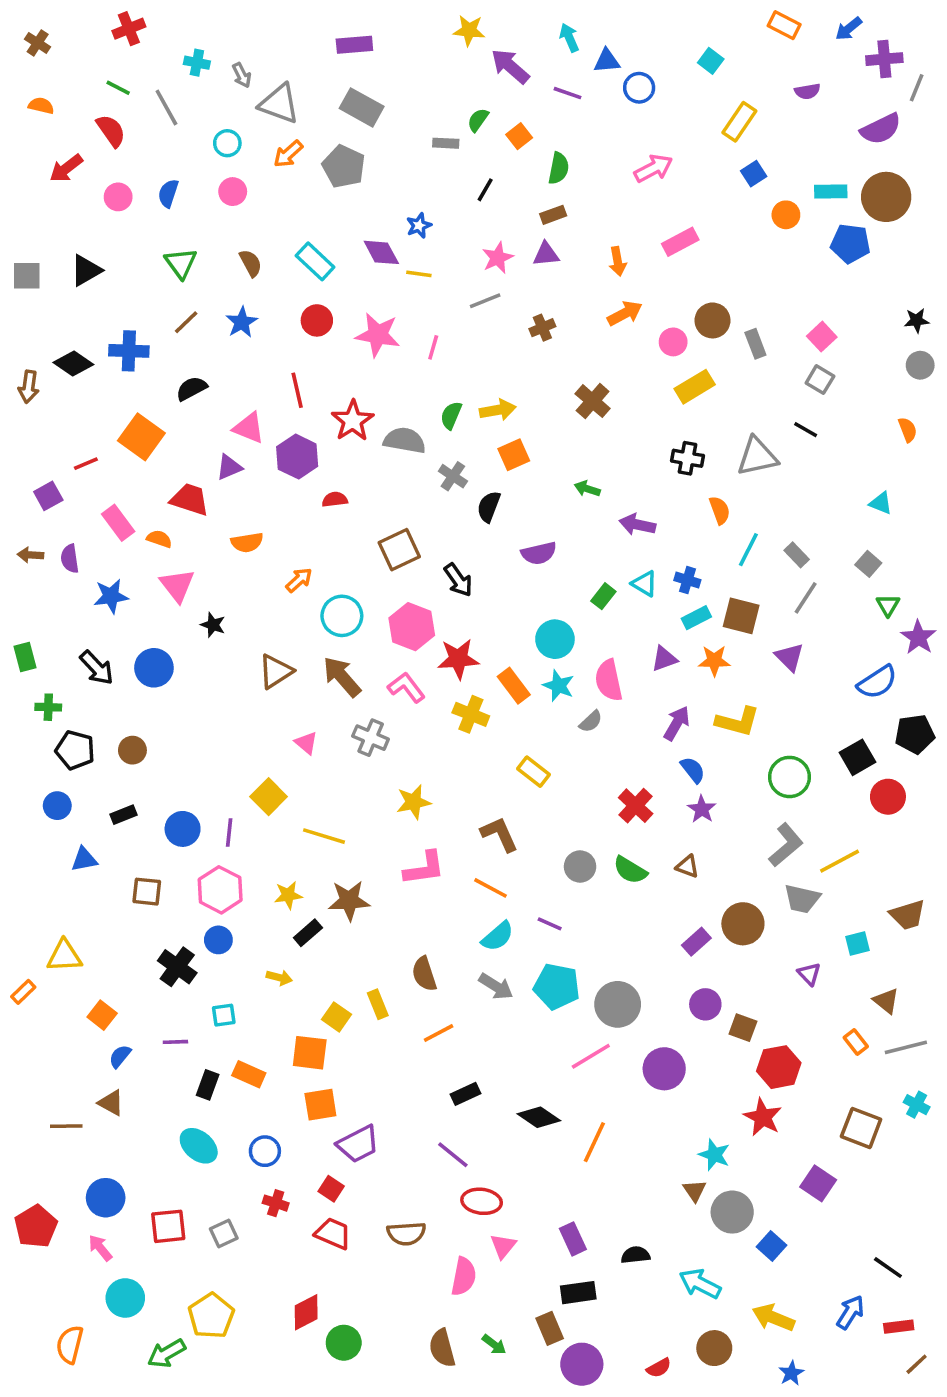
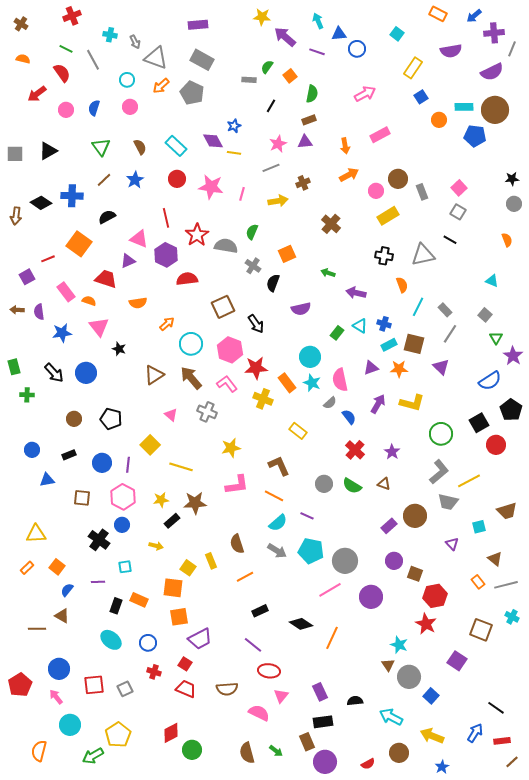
purple semicircle: (807, 91) -> (451, 51), size x1.5
yellow arrow: (498, 410) -> (278, 201), moved
red semicircle: (335, 499) -> (187, 279), size x1.5
black pentagon: (915, 734) -> (511, 410), turned -30
black pentagon: (75, 750) -> (111, 419), moved
blue semicircle: (693, 770) -> (349, 417), moved
orange rectangle: (23, 992) -> (27, 568), moved
pink semicircle: (464, 1276) -> (259, 713), turned -75

